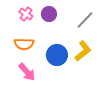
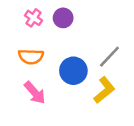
gray line: (85, 20) -> (109, 57), moved
yellow L-shape: (83, 51) -> (104, 90), moved

